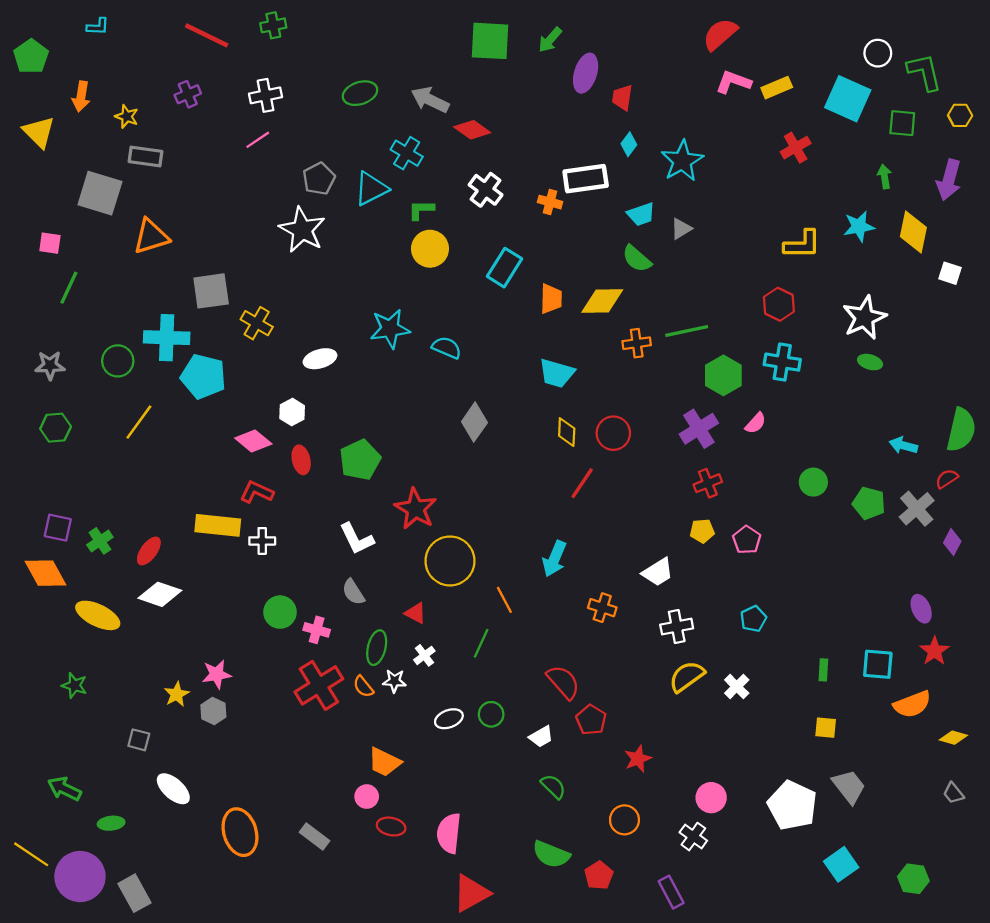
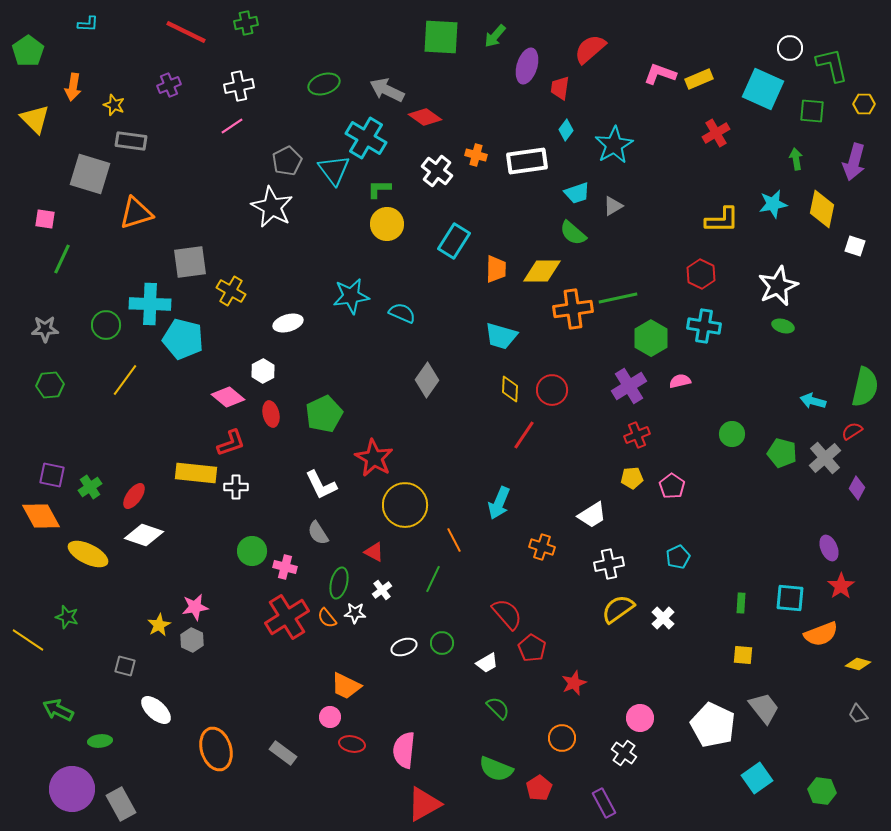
red semicircle: (720, 34) -> (590, 49), moved
cyan cross: (407, 153) -> (366, 138), size x1.4
cyan triangle: (371, 189) -> (334, 170), turned -40
orange cross: (550, 202) -> (476, 155), moved
orange cross: (637, 343) -> (573, 309), size x1.5
pink semicircle: (756, 423) -> (680, 381), turned -145
red L-shape: (257, 492) -> (231, 443), turned 136
yellow line: (31, 854) -> (28, 640), moved

